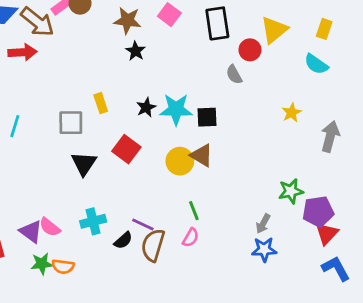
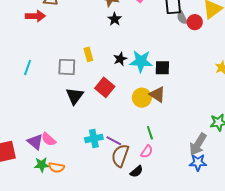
gray semicircle: (234, 75) -> (182, 18), moved
cyan cross: (93, 221) -> (94, 138), moved
gray arrow: (263, 224) -> (198, 144), size x1.6
black semicircle: (123, 240) -> (136, 172), moved

